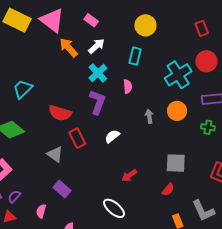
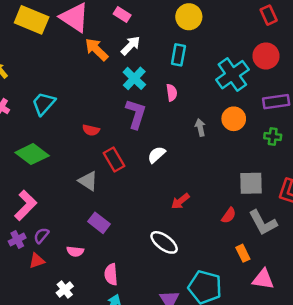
red rectangle: (202, 28) -> (269, 15), moved
red semicircle: (60, 113) -> (91, 130), size x0.6
gray square: (176, 163) -> (251, 183), moved
pink semicircle: (41, 211) -> (75, 251), turned -96
gray L-shape: (203, 211) -> (263, 223), moved

